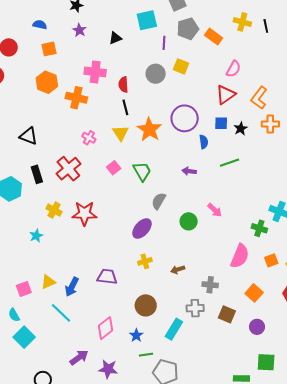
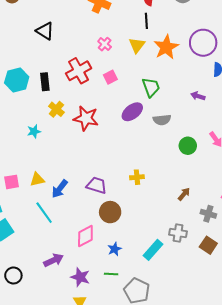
pink square: (114, 168) -> (110, 77), moved
black rectangle: (37, 174) -> (45, 82), moved
gray semicircle: (159, 201) -> (162, 120), turned -138
purple ellipse: (142, 228) -> (132, 112), moved
brown arrow: (178, 270) -> (184, 194), moved, turned 136
gray cross: (210, 285) -> (208, 214), moved
brown circle: (146, 305) -> (110, 212), moved
green line: (146, 355) -> (111, 274), moved

